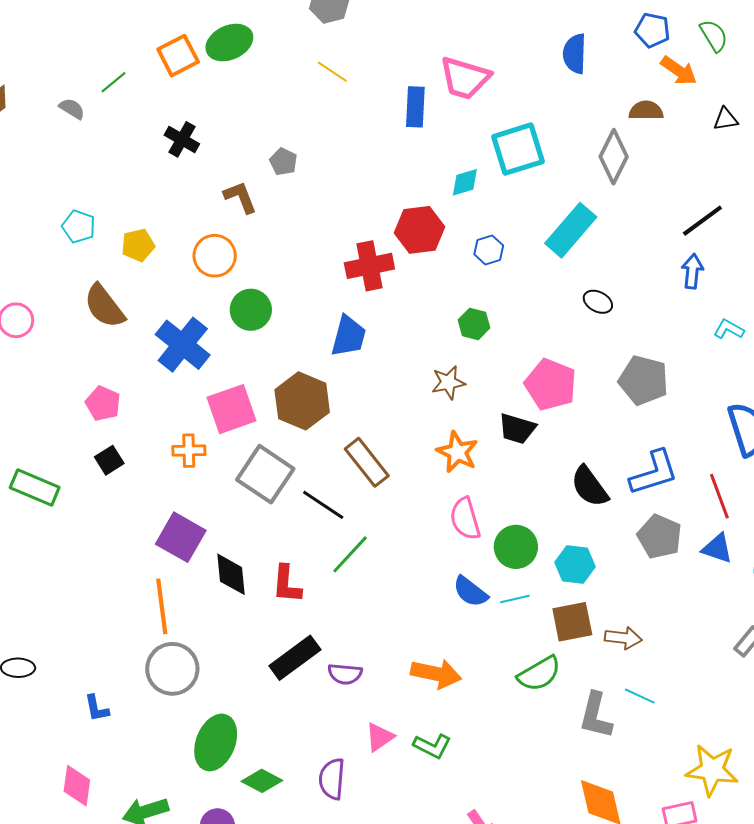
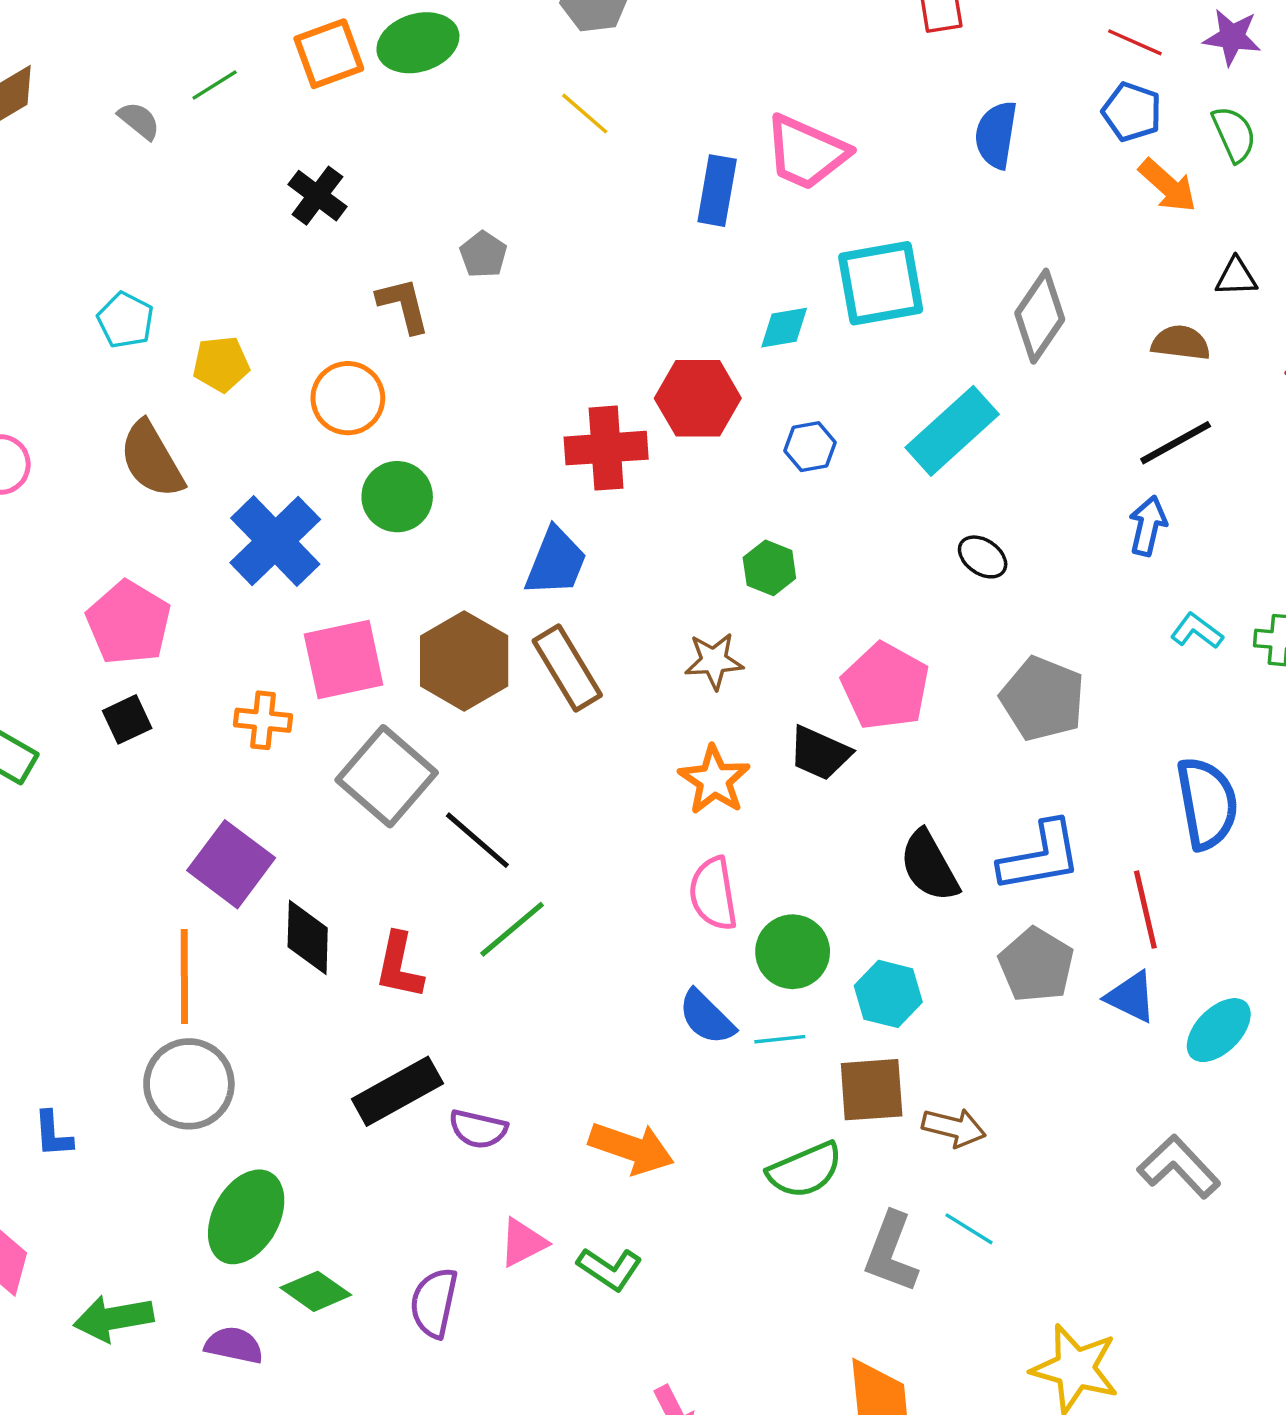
brown semicircle: (646, 111) -> (1181, 343), moved
pink pentagon: (103, 403) -> (129, 623), size x1.4
brown rectangle: (367, 462) -> (567, 668), moved

